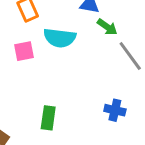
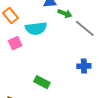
green rectangle: (48, 118) -> (42, 82), turned -56

